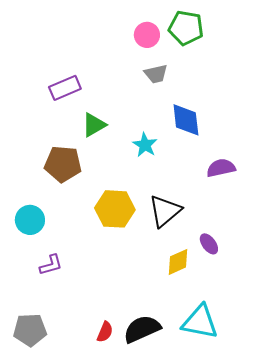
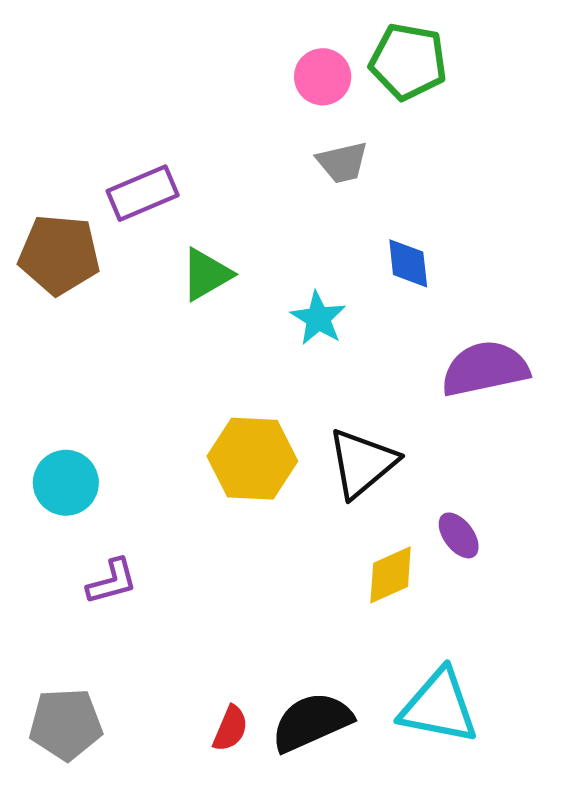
blue diamond: (186, 120) -> (408, 263), size x0.7
brown pentagon: (63, 164) -> (59, 255), moved
purple semicircle: (221, 168) -> (485, 369), size x1.4

